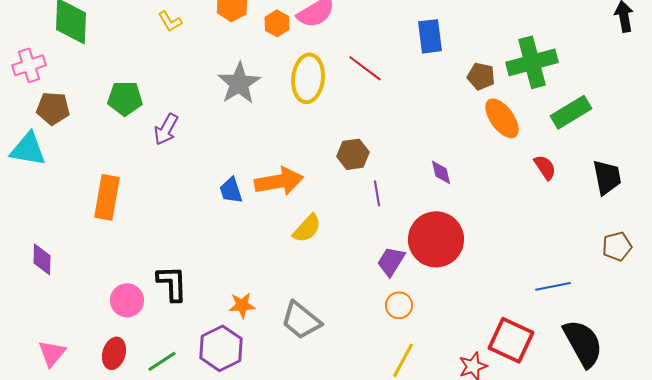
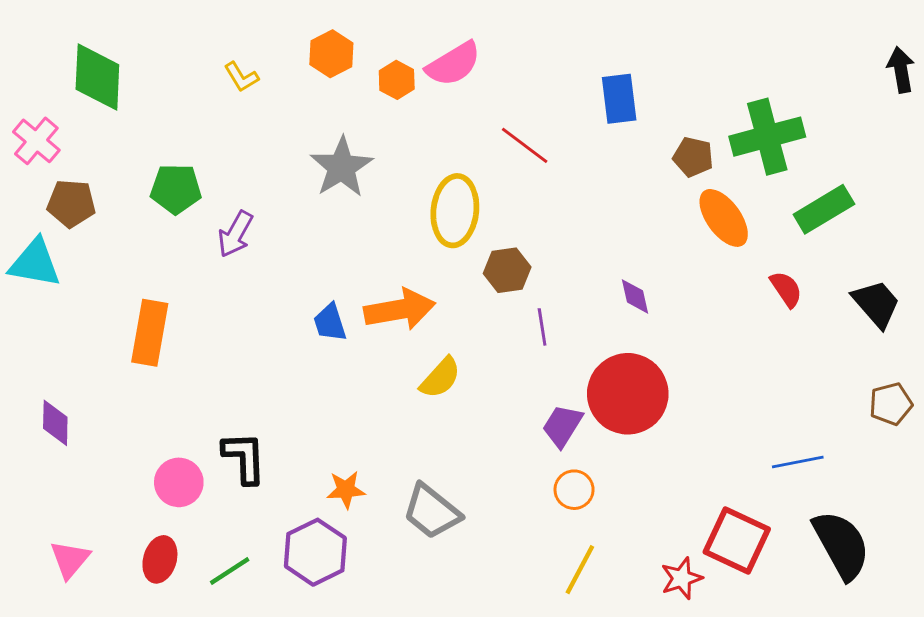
pink cross: (29, 65) -> (36, 141), turned -32
yellow ellipse: (308, 78) -> (455, 211), moved
black trapezoid: (607, 177) -> (876, 304), turned -30

